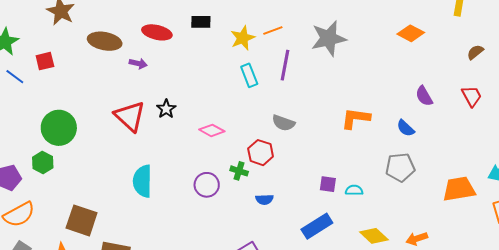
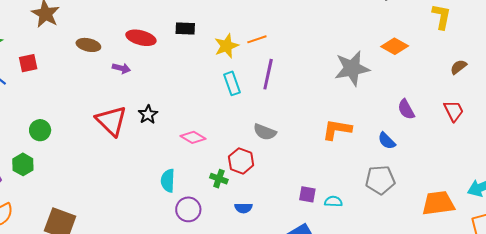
gray star: (329, 38) -> (352, 68), moved
brown ellipse: (105, 41) -> (88, 45), size x0.7
green circle: (59, 128) -> (40, 130), size x0.6
cyan semicircle: (142, 181) -> (168, 181), moved, size x0.7
purple circle: (207, 185) -> (188, 209), moved

